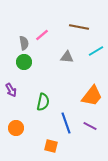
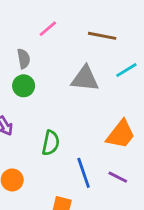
pink line: (42, 35) -> (48, 29), moved
gray triangle: (67, 57) -> (85, 79), size x1.5

